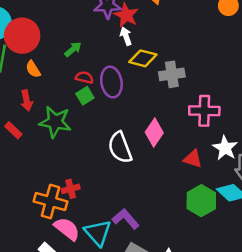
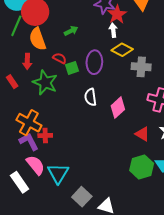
orange semicircle: (33, 69) -> (38, 39), size x1.6
red semicircle: (84, 77) -> (60, 58), moved
white semicircle: (120, 148) -> (90, 97), moved, size x0.7
orange cross: (50, 201) -> (29, 123), moved
purple L-shape: (126, 219) -> (29, 142), moved

